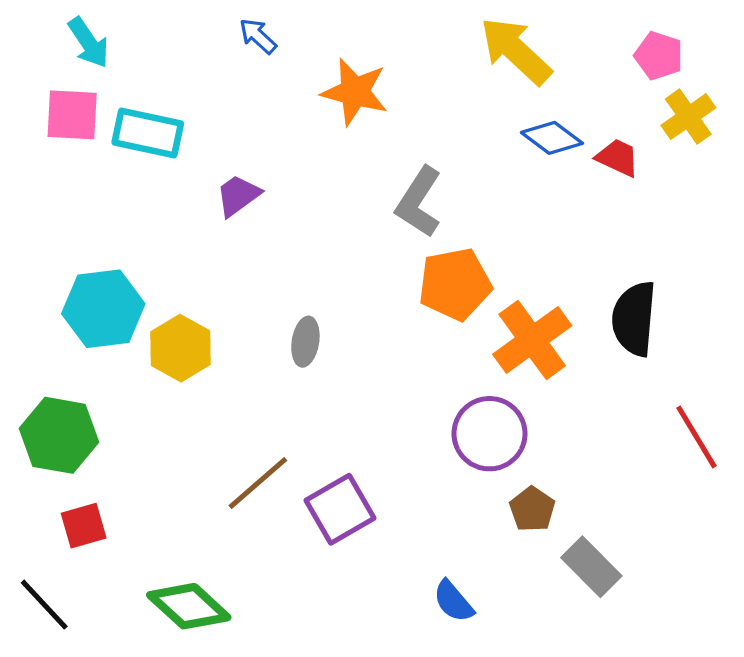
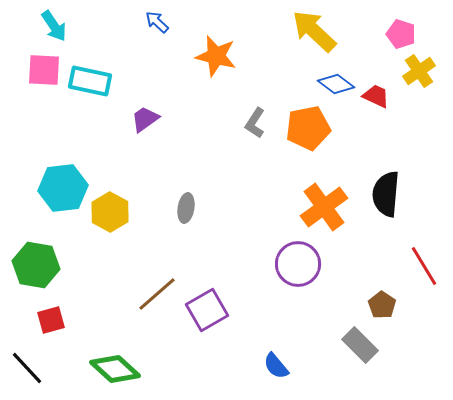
gray L-shape: (419, 202) -> (255, 123), size x0.7
orange pentagon: (455, 284) -> (308, 128), moved
brown pentagon: (532, 509) -> (382, 305), moved

